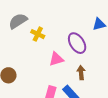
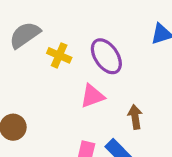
purple ellipse: (77, 43) -> (106, 56), moved

